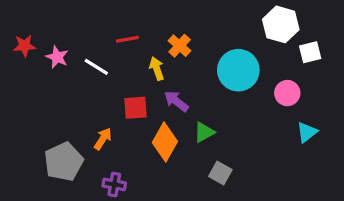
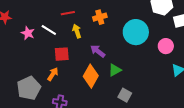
orange cross: (180, 46) -> (100, 17), turned 32
pink star: (57, 57) -> (28, 33), moved
yellow arrow: (157, 69) -> (77, 31), moved
red square: (135, 108) -> (62, 54), moved

